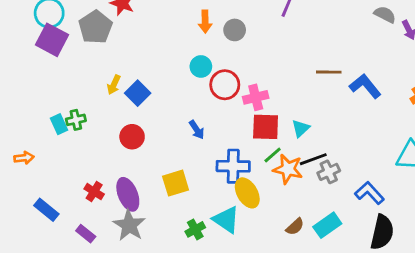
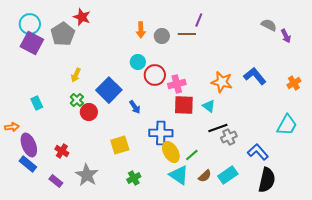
brown line: (329, 72) -> (187, 34), moved
blue square: (138, 93) -> (109, 90), moved, size x1.4
green cross: (76, 120) -> (77, 100), moved, turned -32
cyan triangle: (301, 128) -> (209, 106), turned -40
green line: (273, 155) -> (192, 155), moved
orange star: (288, 169) -> (222, 82), moved
purple ellipse: (128, 194) -> (29, 145), moved
cyan triangle: (226, 220) -> (179, 175), moved

